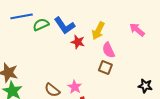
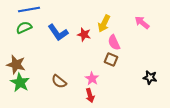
green semicircle: (41, 25) -> (24, 27), moved
blue L-shape: (64, 26) -> (58, 32), moved
pink star: (75, 87) -> (92, 78), moved

